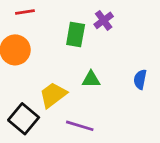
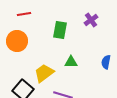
purple cross: (104, 20) -> (91, 20), moved

